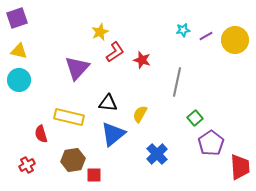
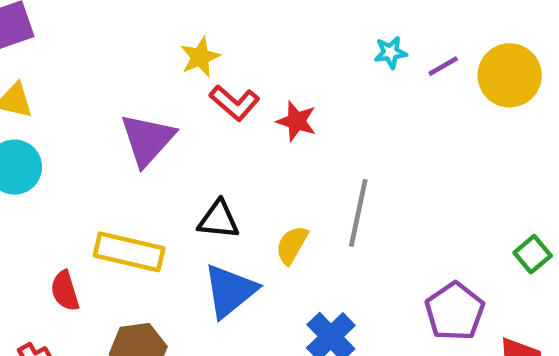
red L-shape: (115, 52) -> (235, 103), turned 75
gray line: (177, 82) -> (358, 213), moved
green square: (195, 118) -> (533, 254), moved

